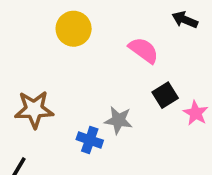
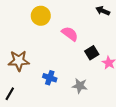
pink semicircle: (144, 50) -> (70, 34), moved
gray star: (118, 120) -> (80, 86), moved

